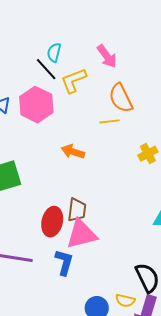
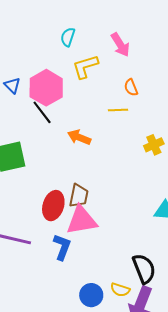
black line: (46, 69) -> (42, 112), moved
orange semicircle: (121, 98) -> (131, 87), size x0.6

